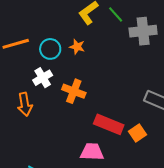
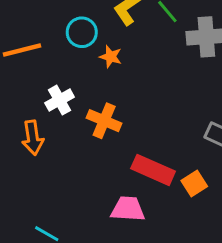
cyan circle: (50, 49) -> (82, 32), moved

